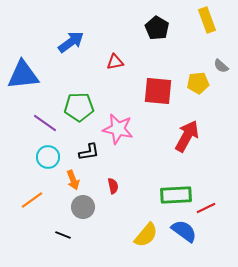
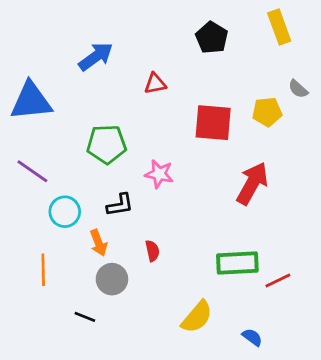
purple line: (45, 123) -> (32, 171), moved
pink star: (118, 129) -> (159, 174), size x0.7
orange line: (32, 200) -> (43, 270), turned -55
blue semicircle: (184, 231) -> (252, 337), moved, size x0.6

